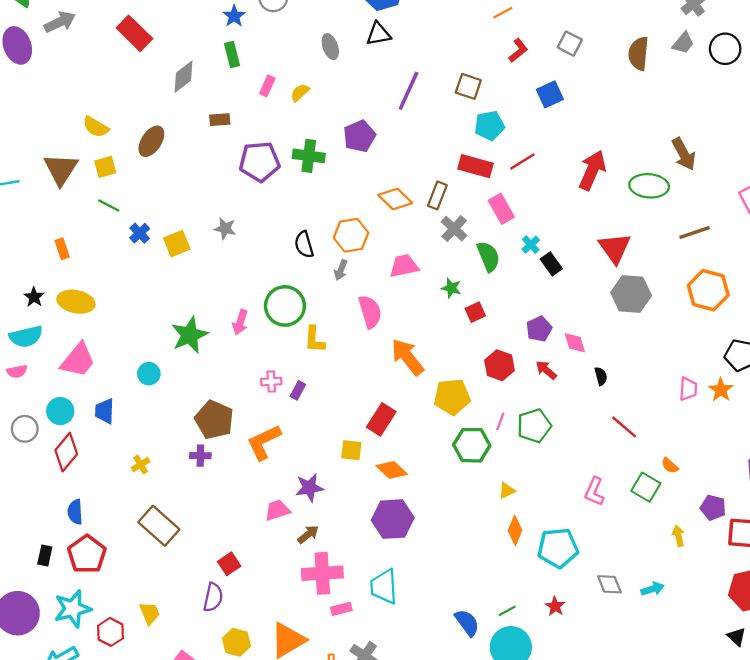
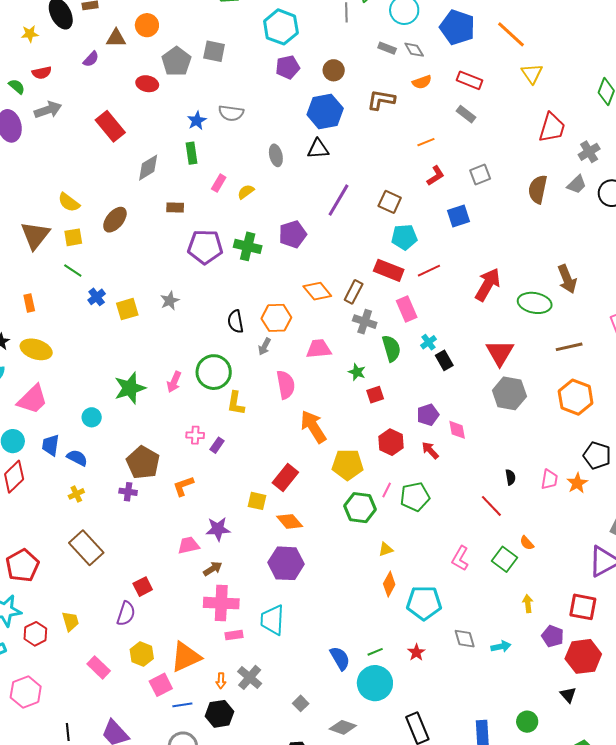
gray square: (570, 44) -> (480, 175), turned 35
gray star: (225, 228) -> (170, 301), turned 30
gray cross: (454, 229) -> (365, 322), turned -30
black semicircle: (601, 376) -> (510, 477), moved
orange L-shape: (264, 442) -> (183, 486), size x0.7
purple pentagon: (713, 508) -> (553, 636), moved
blue semicircle: (75, 512) -> (77, 458), moved, turned 115

